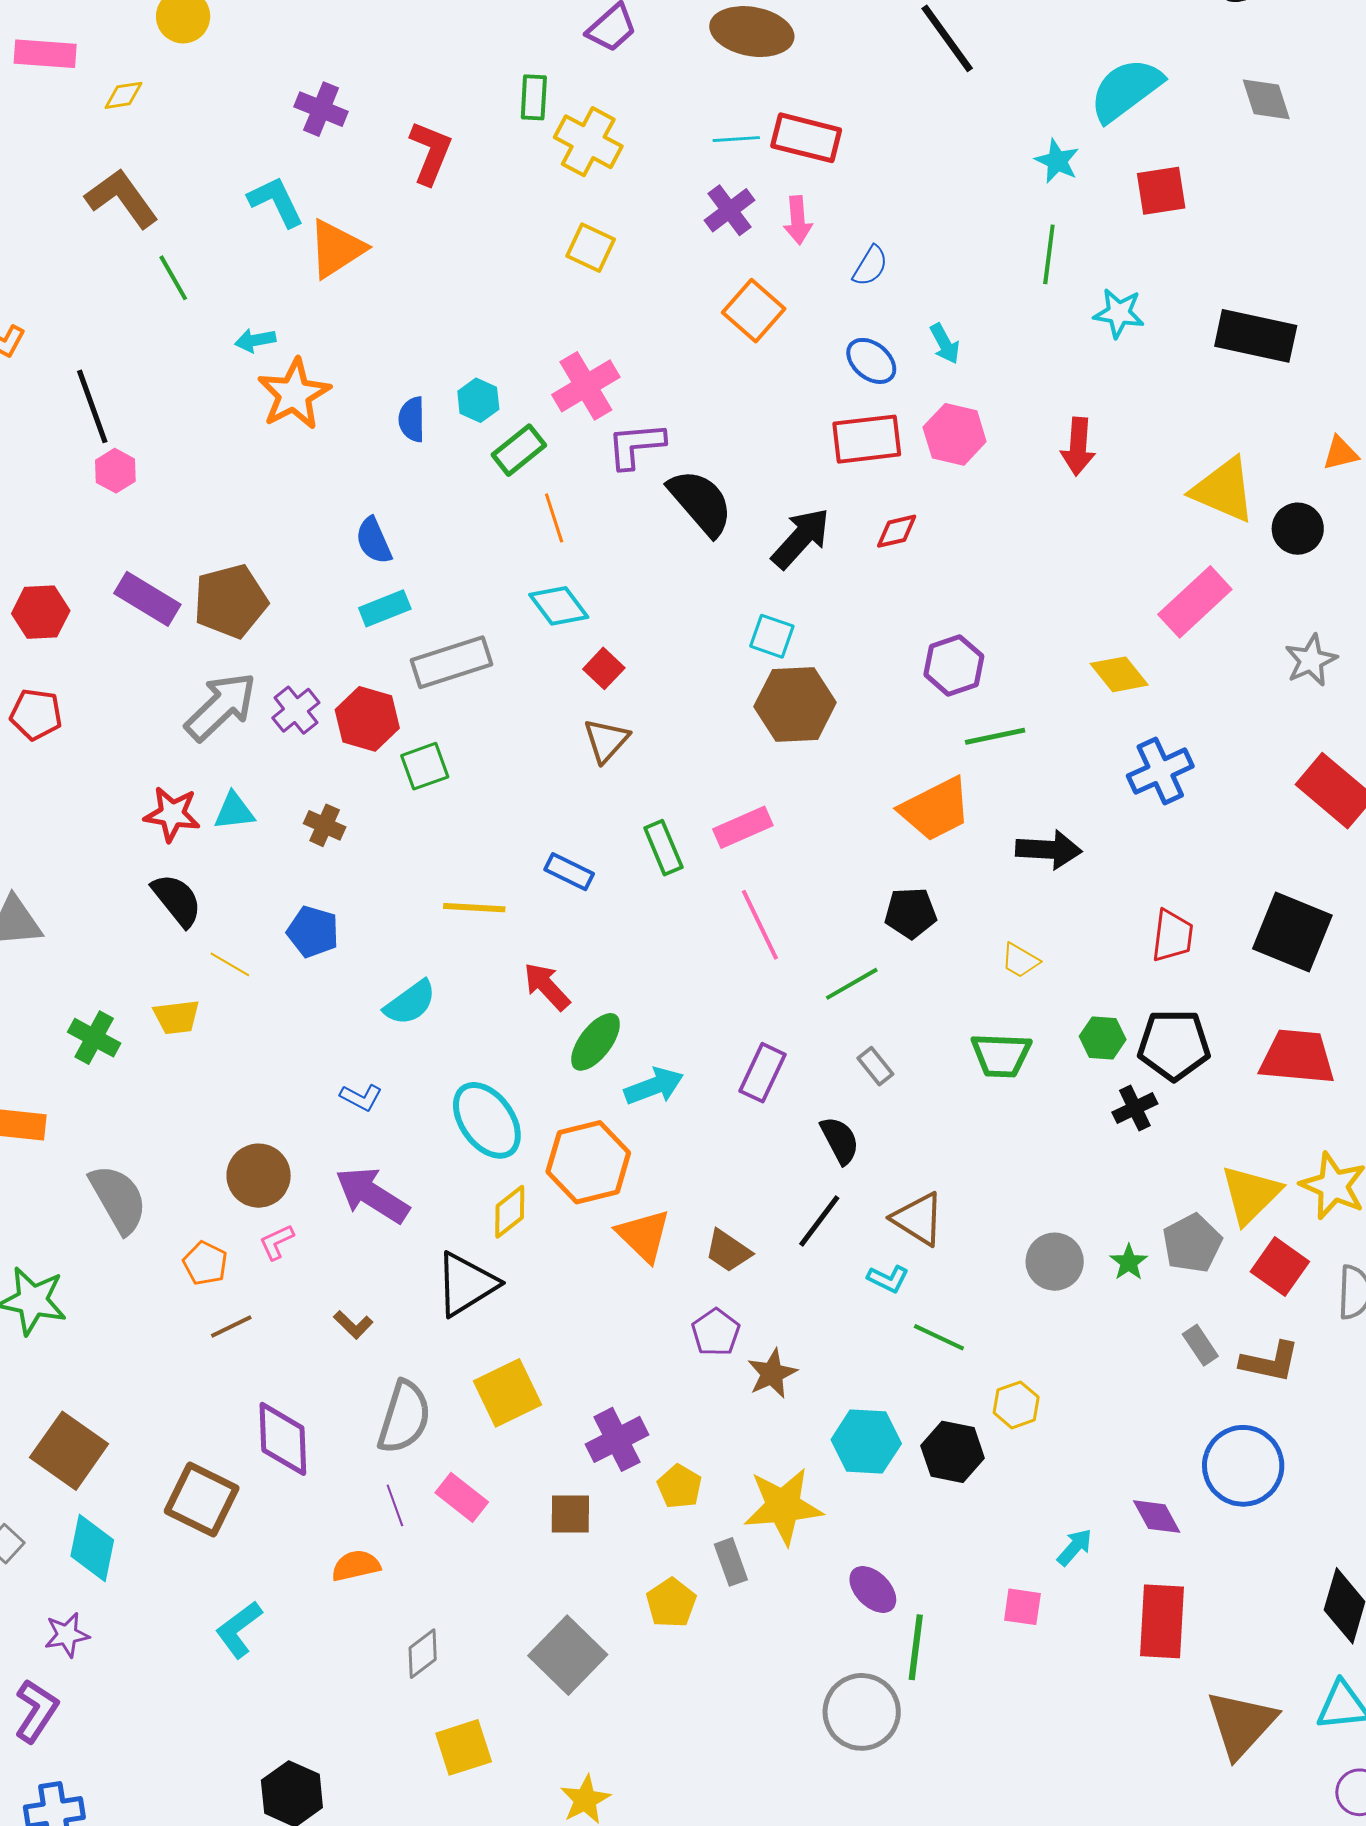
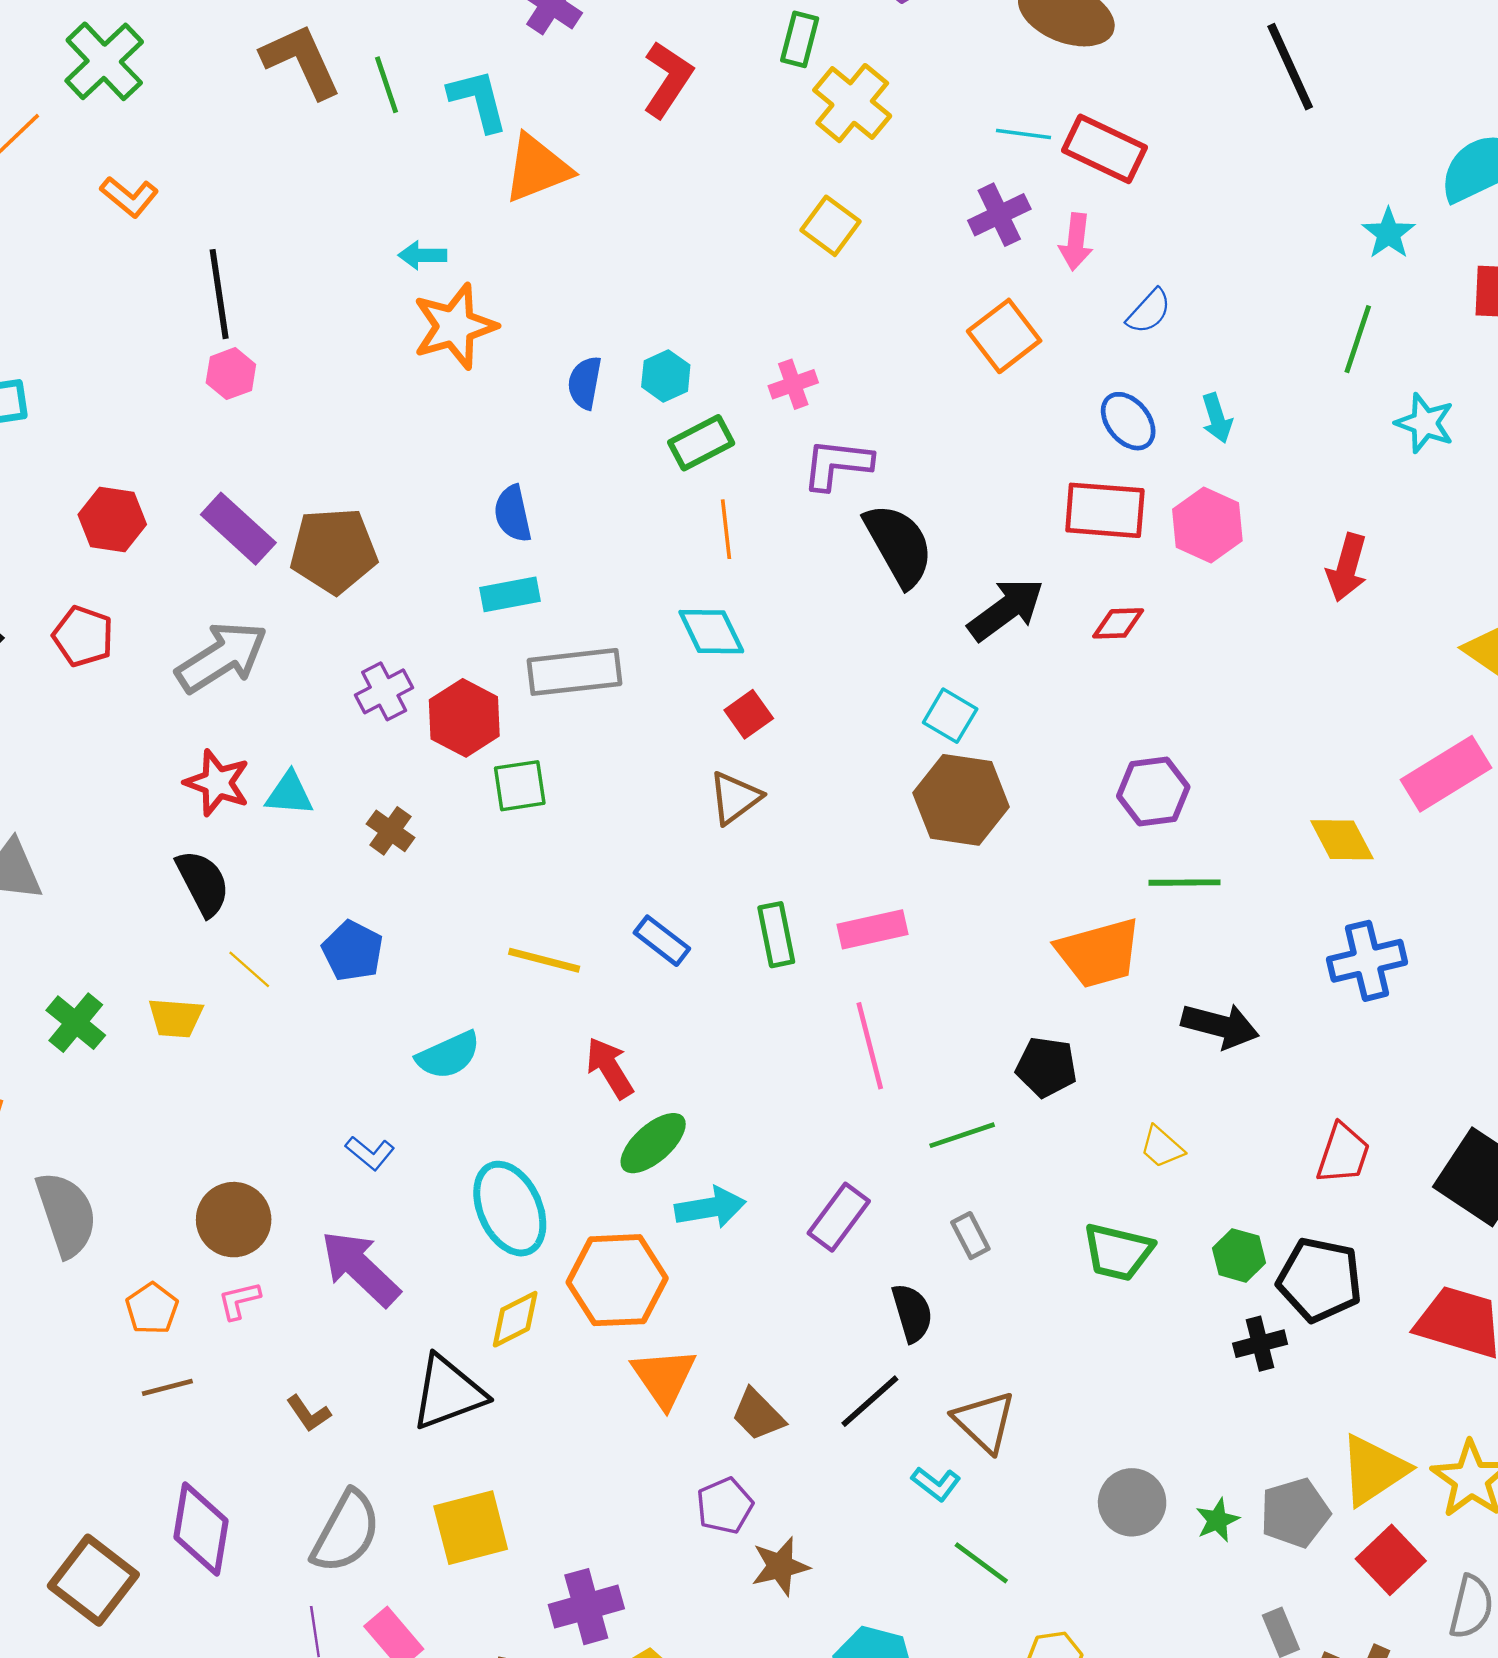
green line: (173, 278) -> (387, 85), moved
pink cross: (586, 386) -> (793, 384), size x0.6
gray arrow: (221, 707) -> (222, 657), moved

